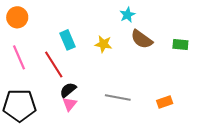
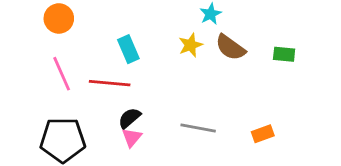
yellow star: (103, 44) -> (191, 45), moved, turned -30
red line: (54, 65) -> (110, 83), turned -52

